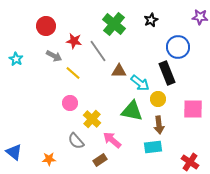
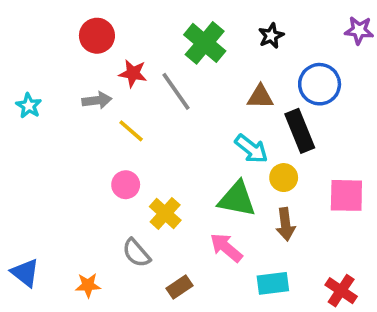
red circle: (46, 26) -> (97, 36), moved
gray arrow: (54, 56) -> (97, 100), turned -35
brown triangle: (119, 71) -> (260, 97), moved
pink arrow: (112, 140) -> (226, 248), moved
cyan rectangle: (153, 147) -> (273, 283), moved

